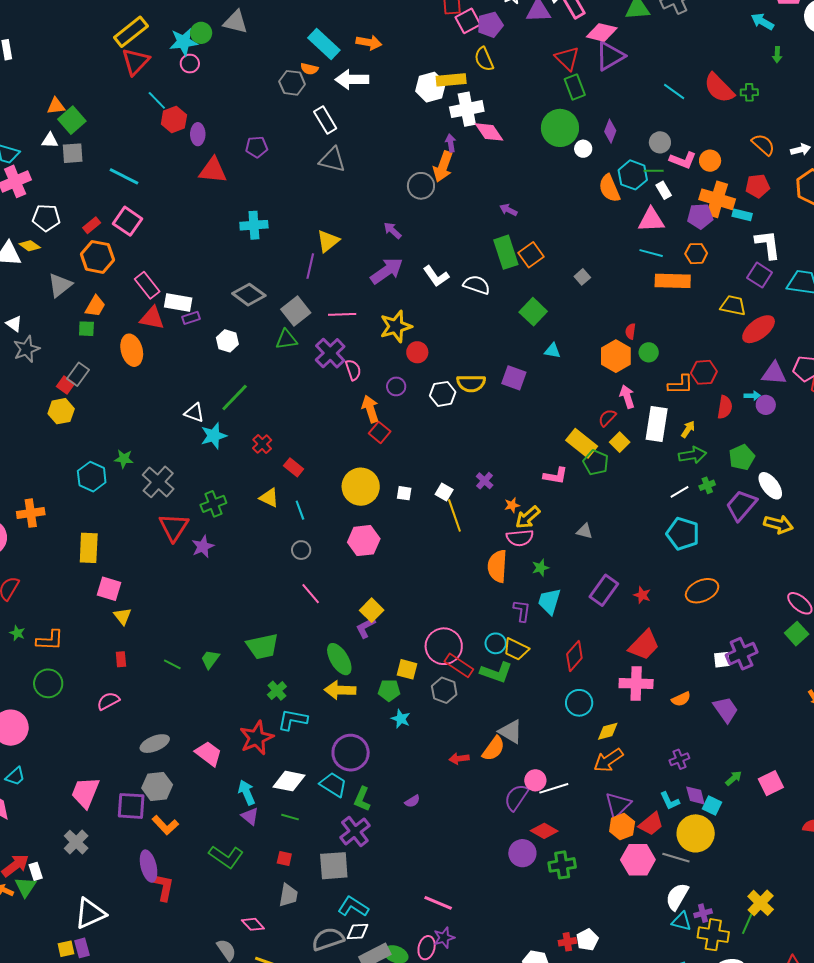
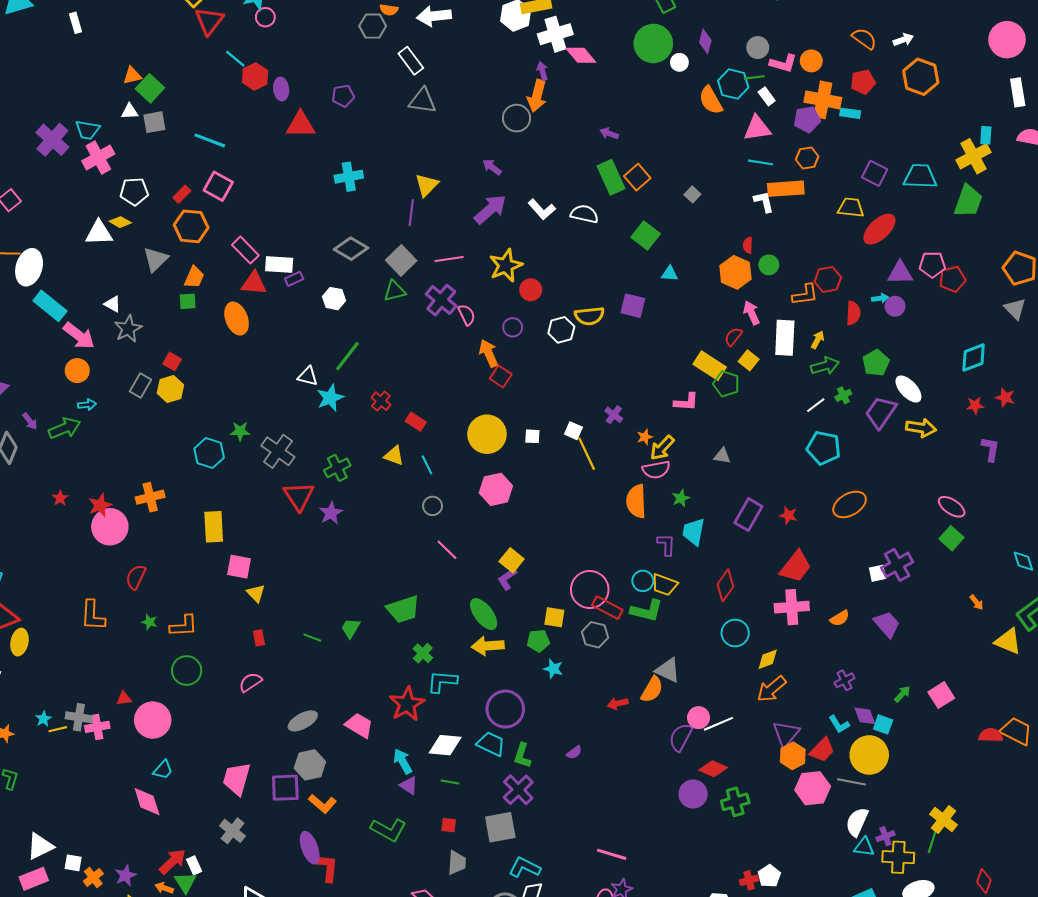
white L-shape: (768, 245) -> (764, 202), moved, size x0.7
gray rectangle: (78, 374) -> (140, 385), moved

